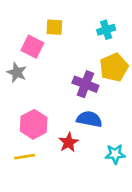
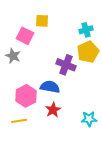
cyan cross: (106, 30) -> (86, 30), moved
blue semicircle: (89, 119) -> (50, 87), moved

